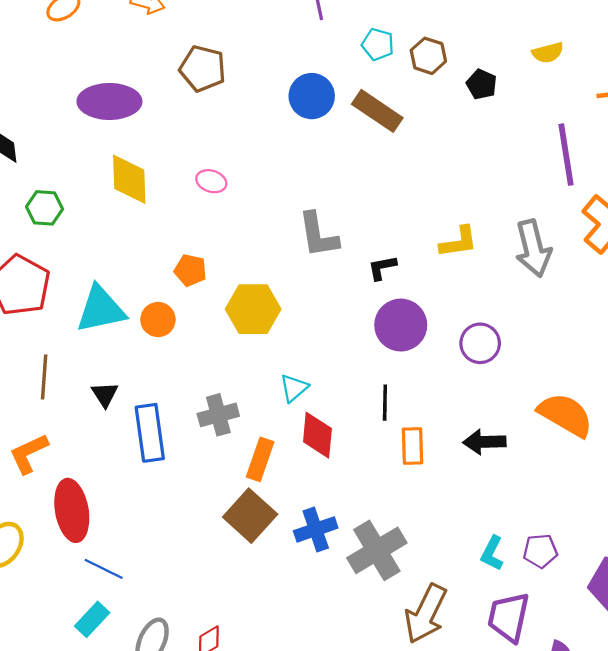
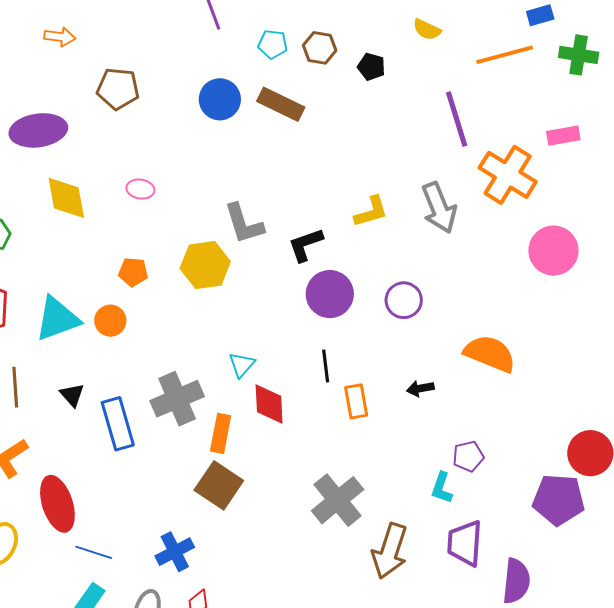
yellow semicircle: (548, 53) -> (427, 30), turned 48
black L-shape: (382, 268) -> (306, 245), size x1.4
yellow hexagon: (253, 309) -> (205, 265), moved
gray cross: (218, 415) -> (177, 399), size x1.4
black arrow: (484, 442) -> (420, 388), size x0.7
blue cross: (316, 529) -> (175, 552), moved
purple pentagon: (540, 551) -> (468, 456), moved

